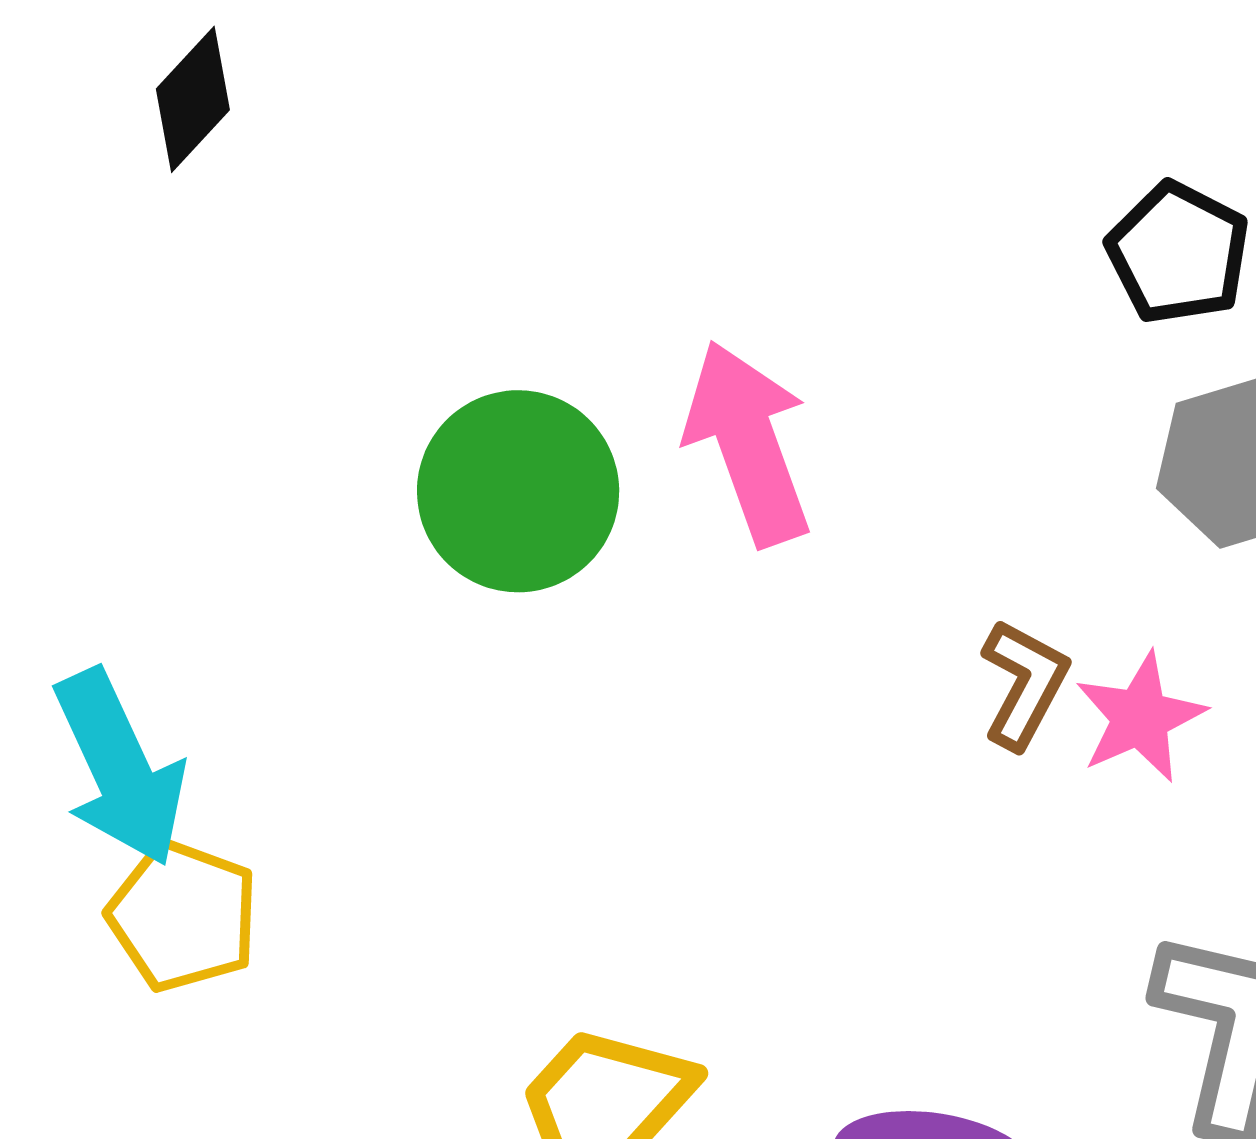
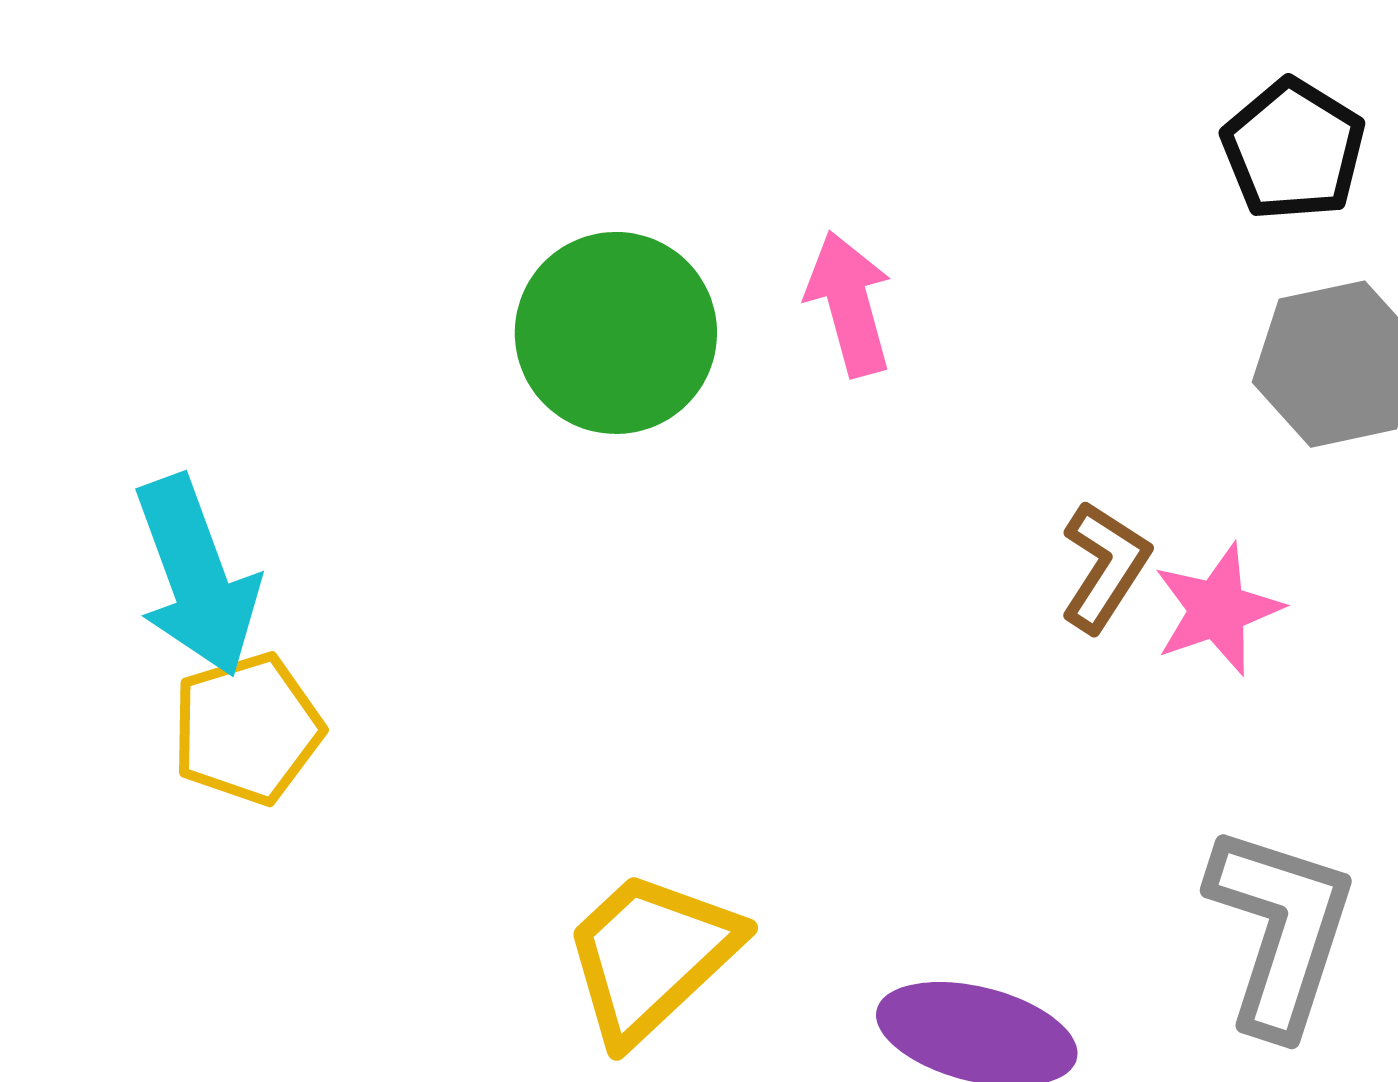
pink arrow: (748, 443) -> (849, 304), size x0.7
yellow pentagon: (183, 916) -> (247, 729), turned 30

